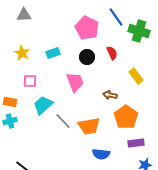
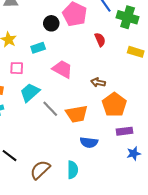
cyan rectangle: (53, 53) -> (38, 48), moved
black circle: (87, 57) -> (51, 23), moved
yellow rectangle: (136, 76) -> (136, 52), moved, turned -35
pink trapezoid: (75, 82) -> (62, 69), turned -40

